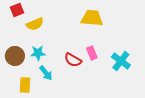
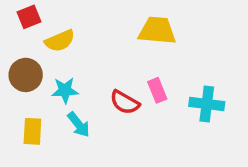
brown circle: (15, 56) -> (26, 75), moved
cyan cross: (121, 61) -> (207, 104), turned -30
yellow rectangle: (25, 85) -> (32, 131), moved

